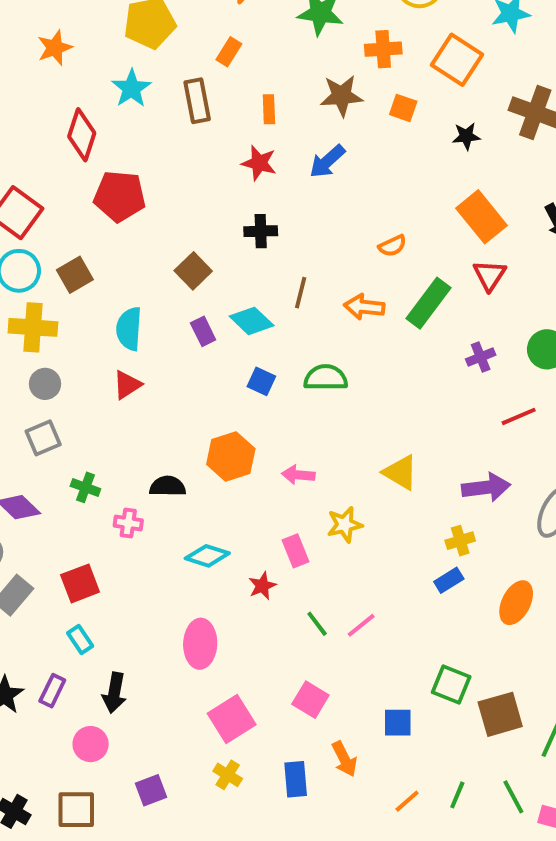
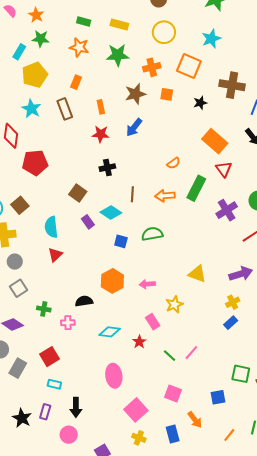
purple cross: (481, 357) -> (227, 210), size x1.5
cyan rectangle: (80, 640) -> (54, 384), turned -32

